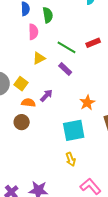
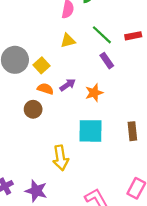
purple rectangle: (65, 69) -> (107, 61), moved
orange star: (87, 103) -> (94, 93), moved
yellow arrow: (71, 159) -> (61, 158), moved, size x1.5

